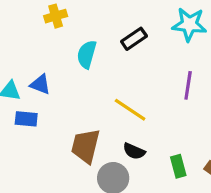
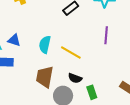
cyan semicircle: (87, 54) -> (45, 45), moved
green rectangle: (178, 166) -> (92, 92), moved

